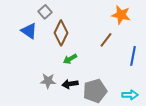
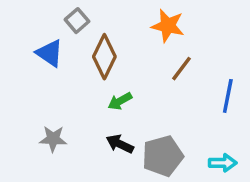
orange star: (121, 15) -> (168, 26), moved
gray star: (48, 81) -> (53, 139), moved
black arrow: (70, 84) -> (120, 144), turned 35

